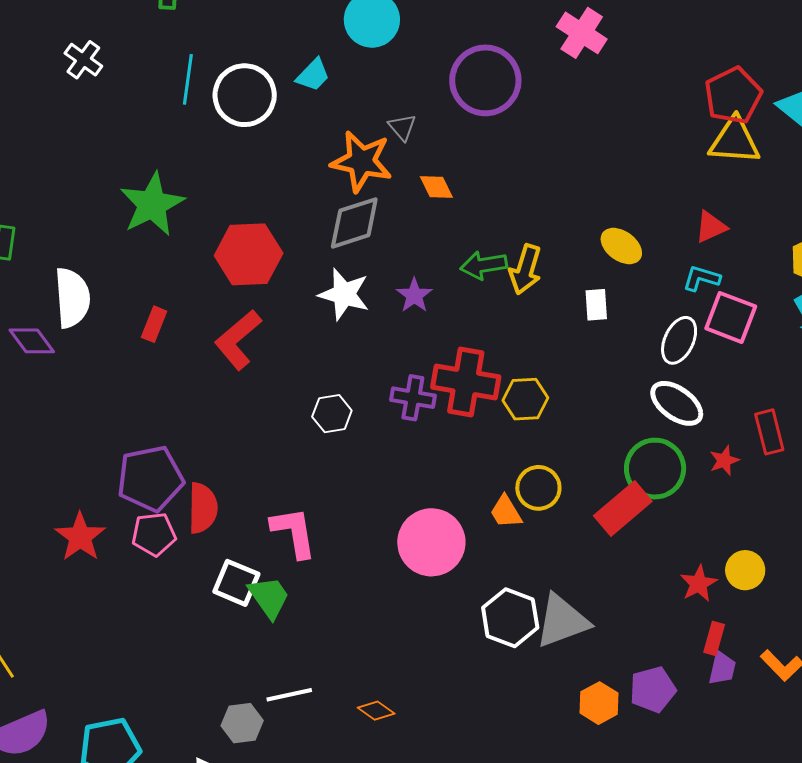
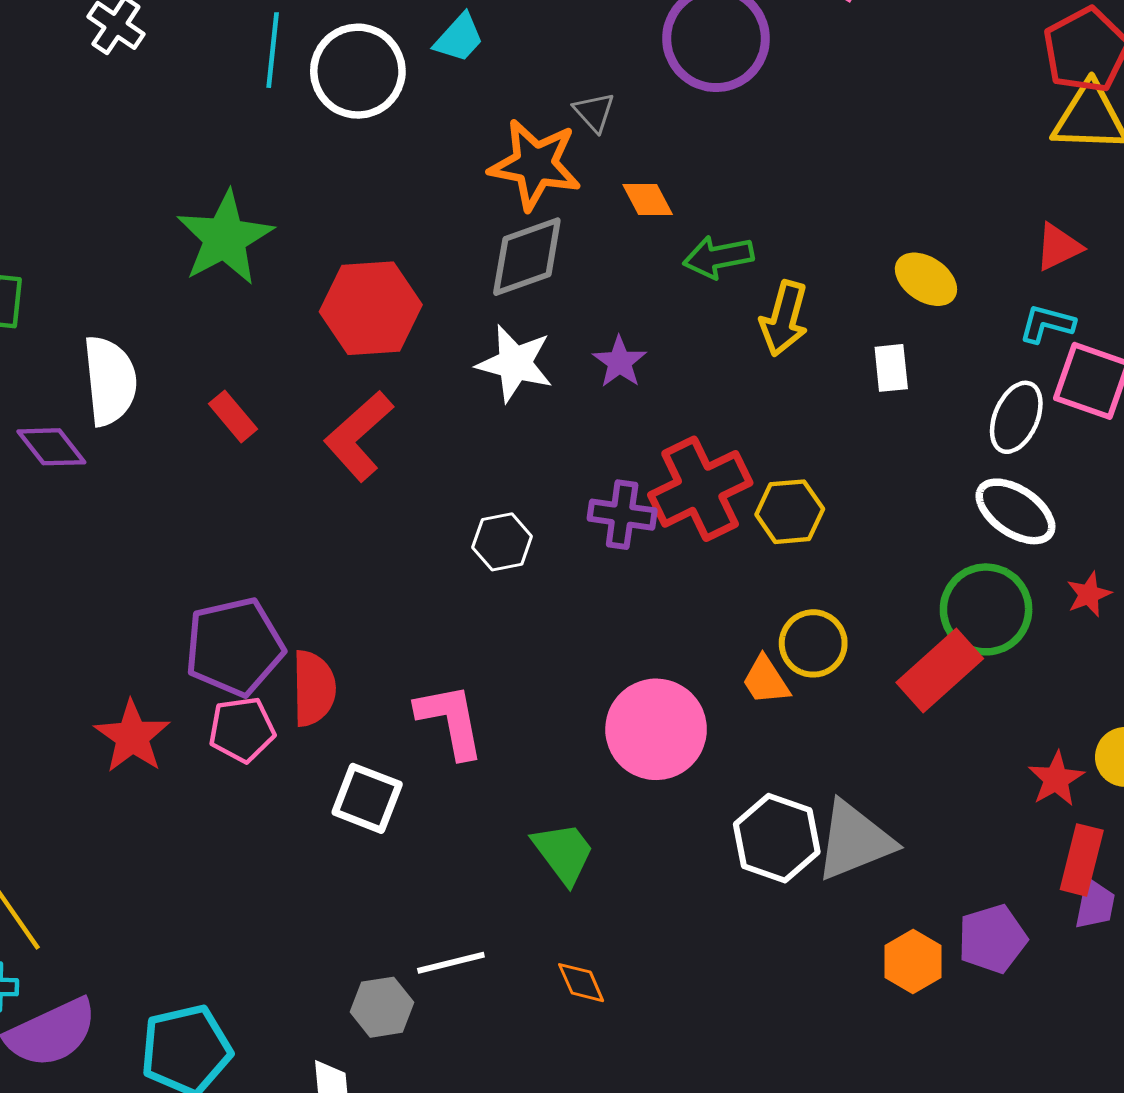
green arrow: (484, 265) -> (718, 257), moved
red rectangle: (154, 324) -> (233, 416), turned -60
red cross: (466, 382) -> (700, 489), turned -34
green trapezoid: (269, 597) -> (563, 853), moved
red rectangle: (714, 638) -> (1082, 860), size x1.4
orange diamond: (376, 711) -> (581, 983), turned 33

